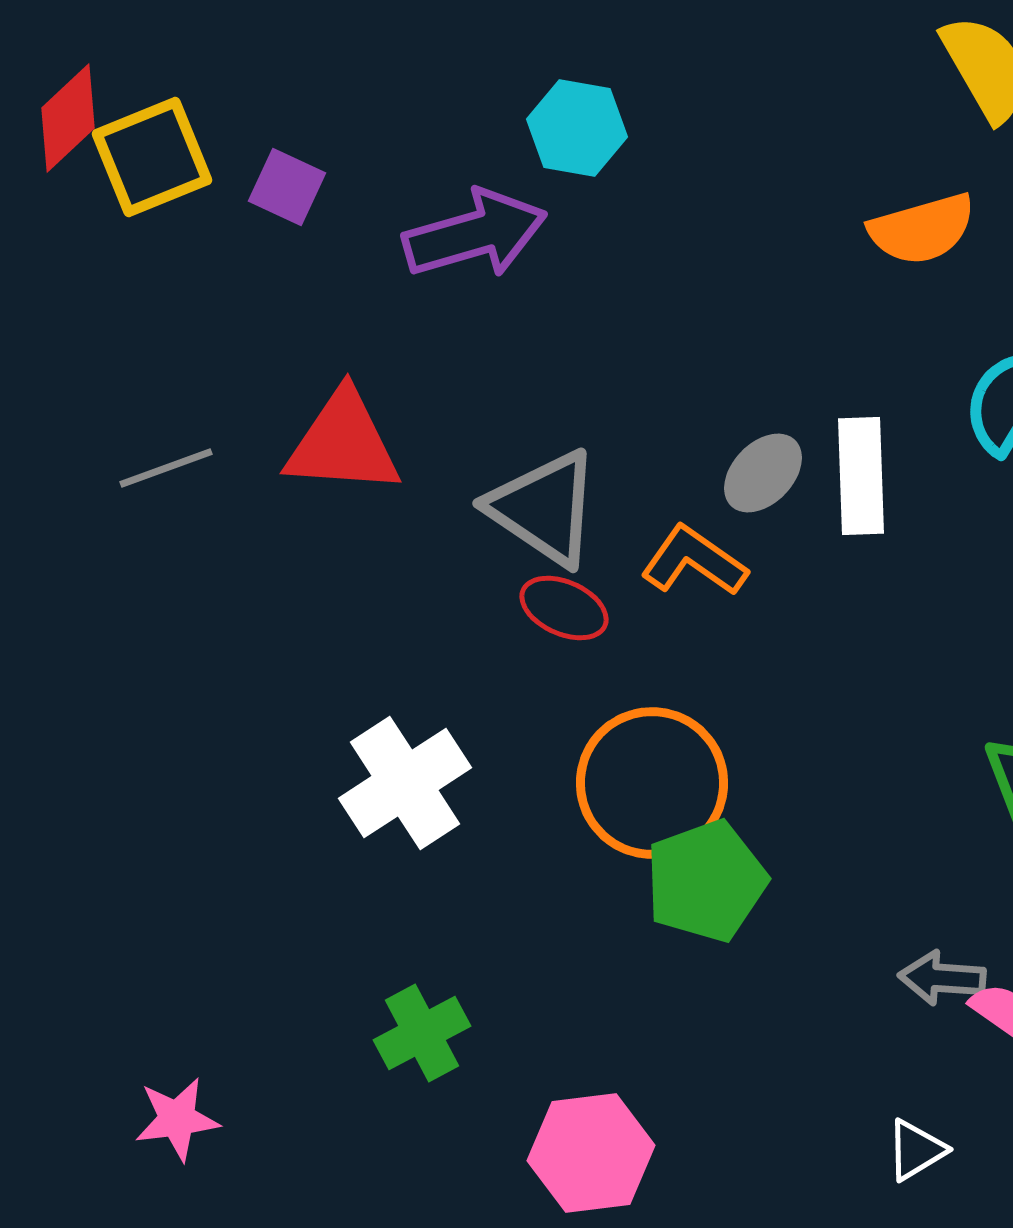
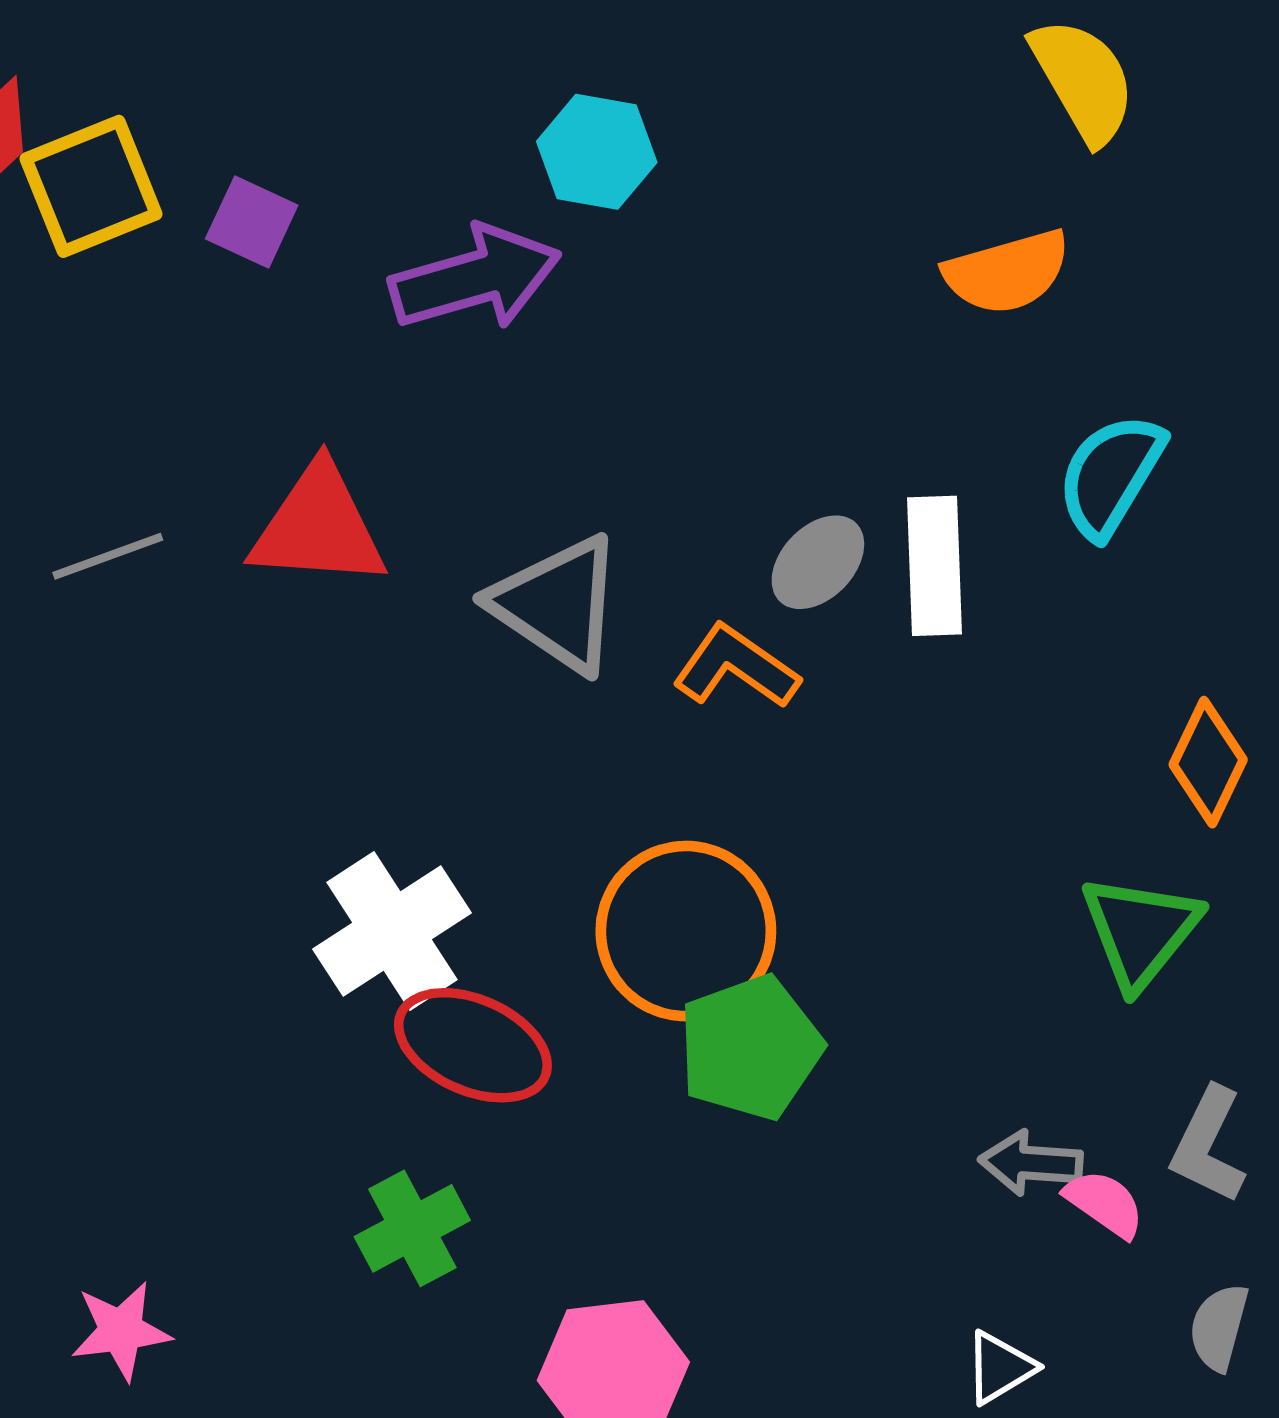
red ellipse: (564, 608) -> (473, 1045), moved, size x1.5

